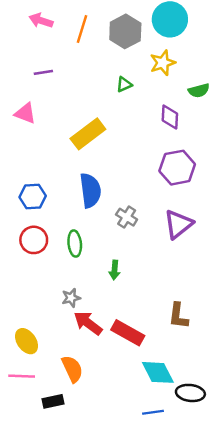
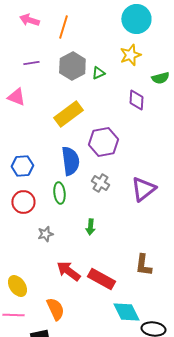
gray hexagon: (125, 31) -> (72, 66), moved
purple hexagon: (177, 168) -> (103, 142), moved
green ellipse: (75, 244) -> (59, 193), moved
gray star: (71, 298) -> (45, 234), moved

